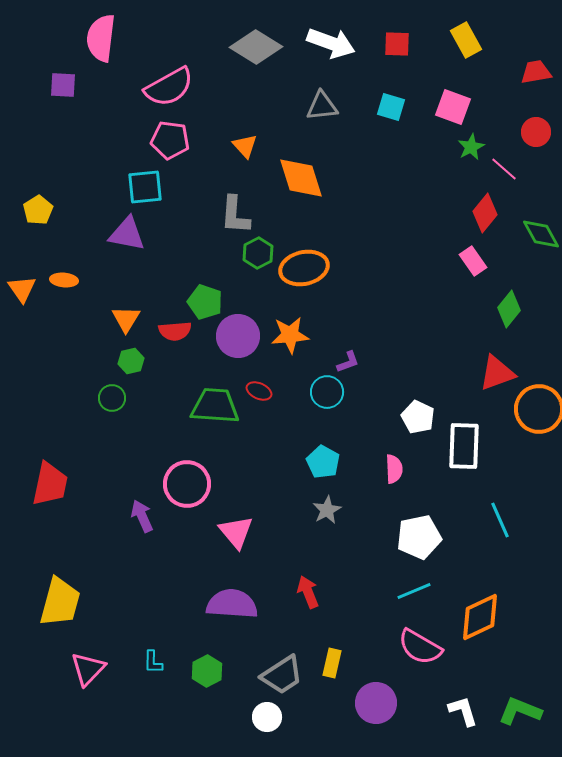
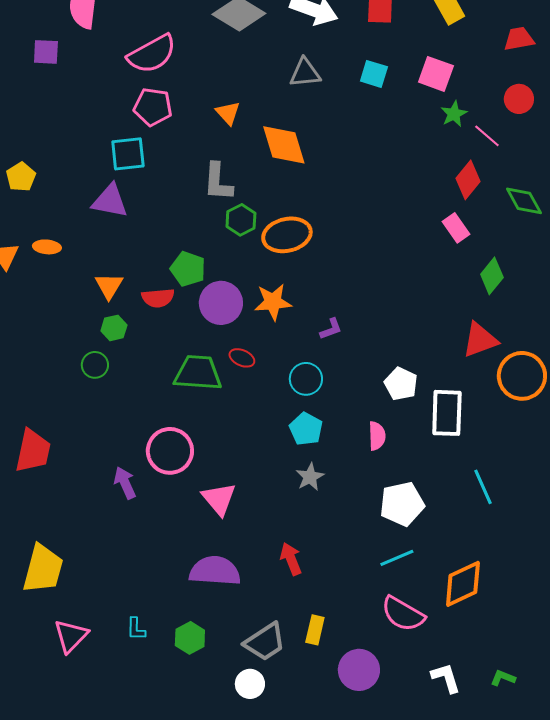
cyan circle: (327, 392) -> (306, 379), moved
green L-shape: (520, 711) -> (503, 678), size x0.6

